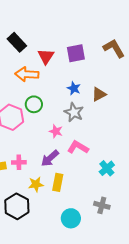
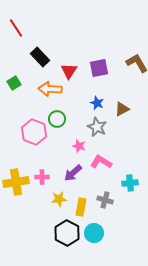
cyan cross: (107, 168) -> (130, 183), turned 35
yellow rectangle: (58, 182) -> (81, 207), moved
gray cross: (102, 205) -> (105, 200), moved
black hexagon: (17, 206) -> (67, 233), moved

